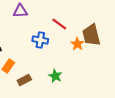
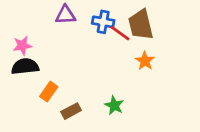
brown trapezoid: (91, 35) -> (141, 25), moved
blue cross: (40, 40) -> (103, 22), moved

